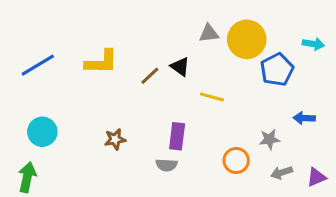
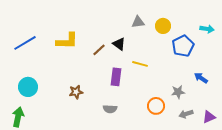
yellow circle: (247, 39) -> (163, 26), size x0.6
blue arrow: (304, 118) -> (201, 78), turned 32
purple rectangle: (177, 136) -> (116, 77), moved

